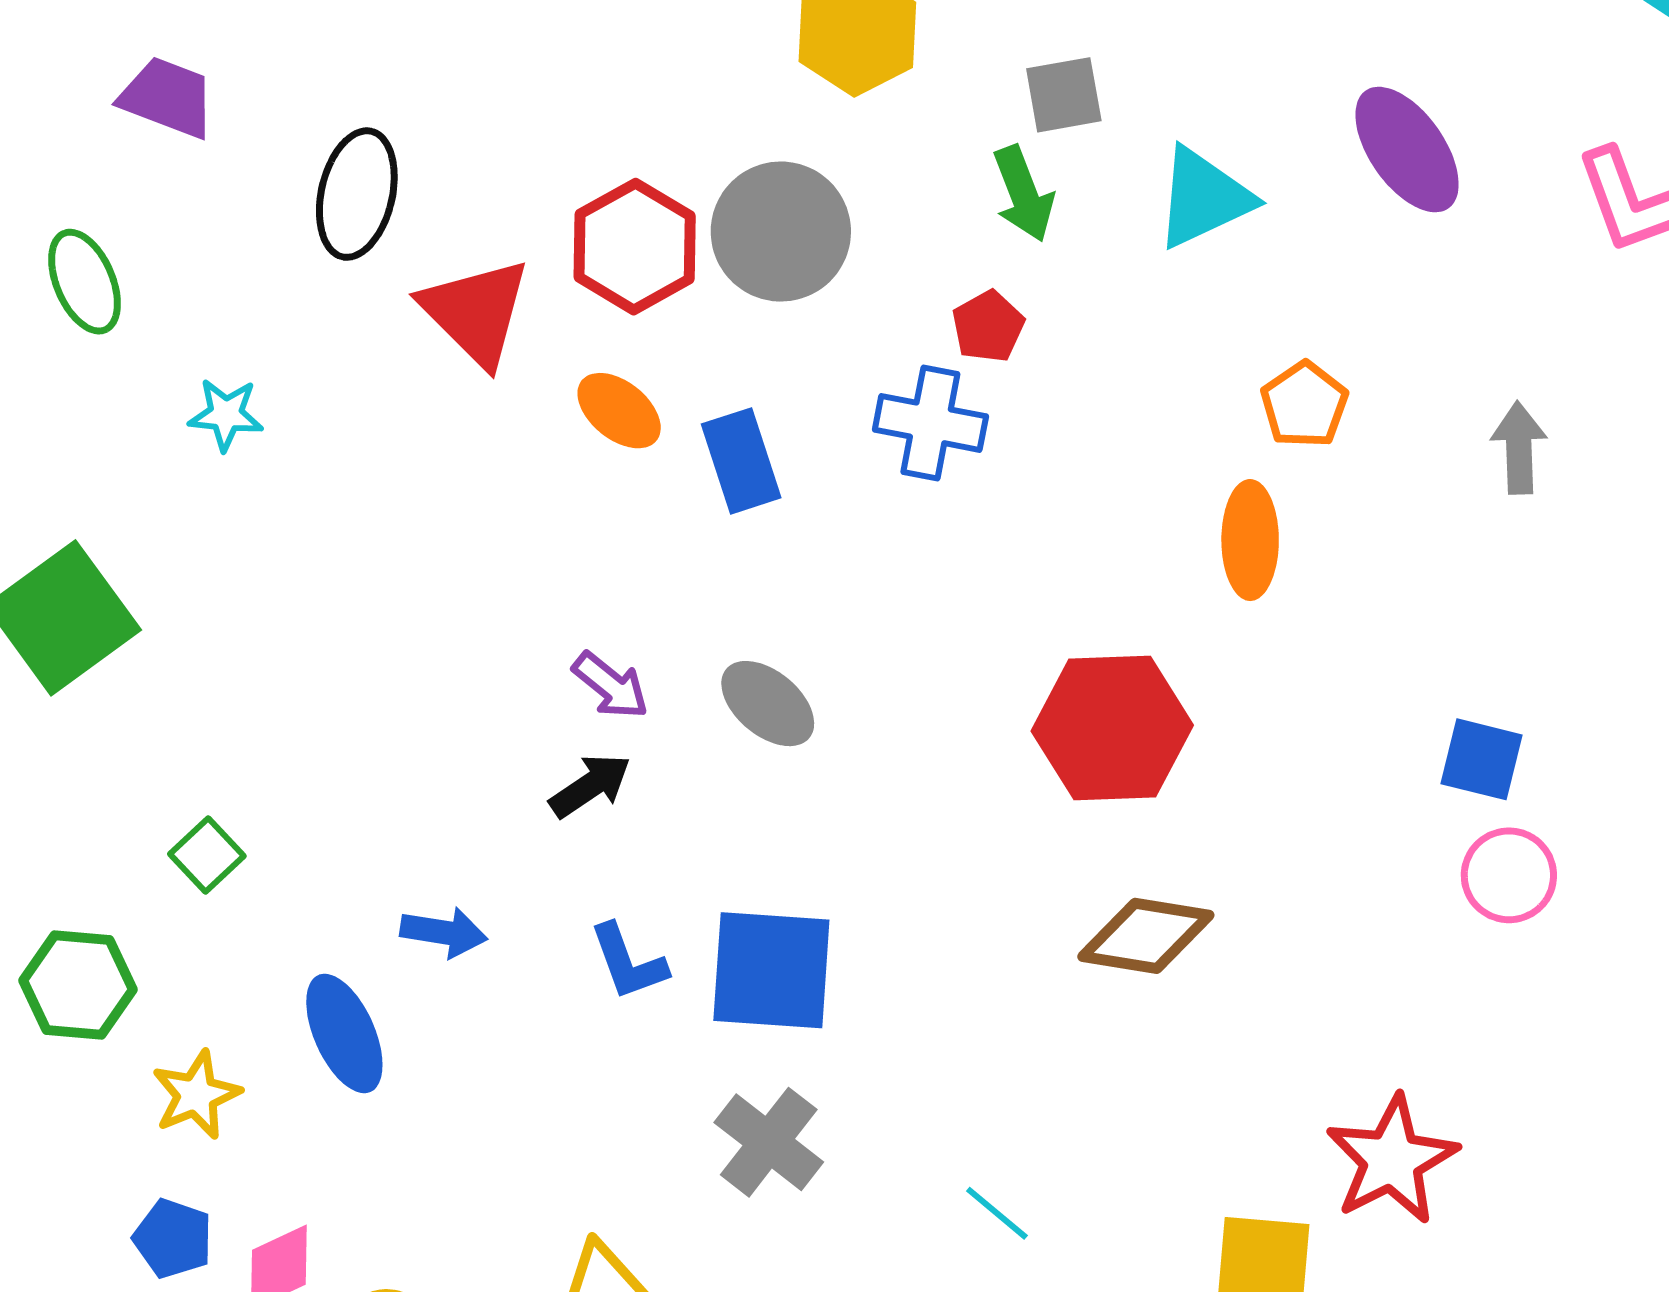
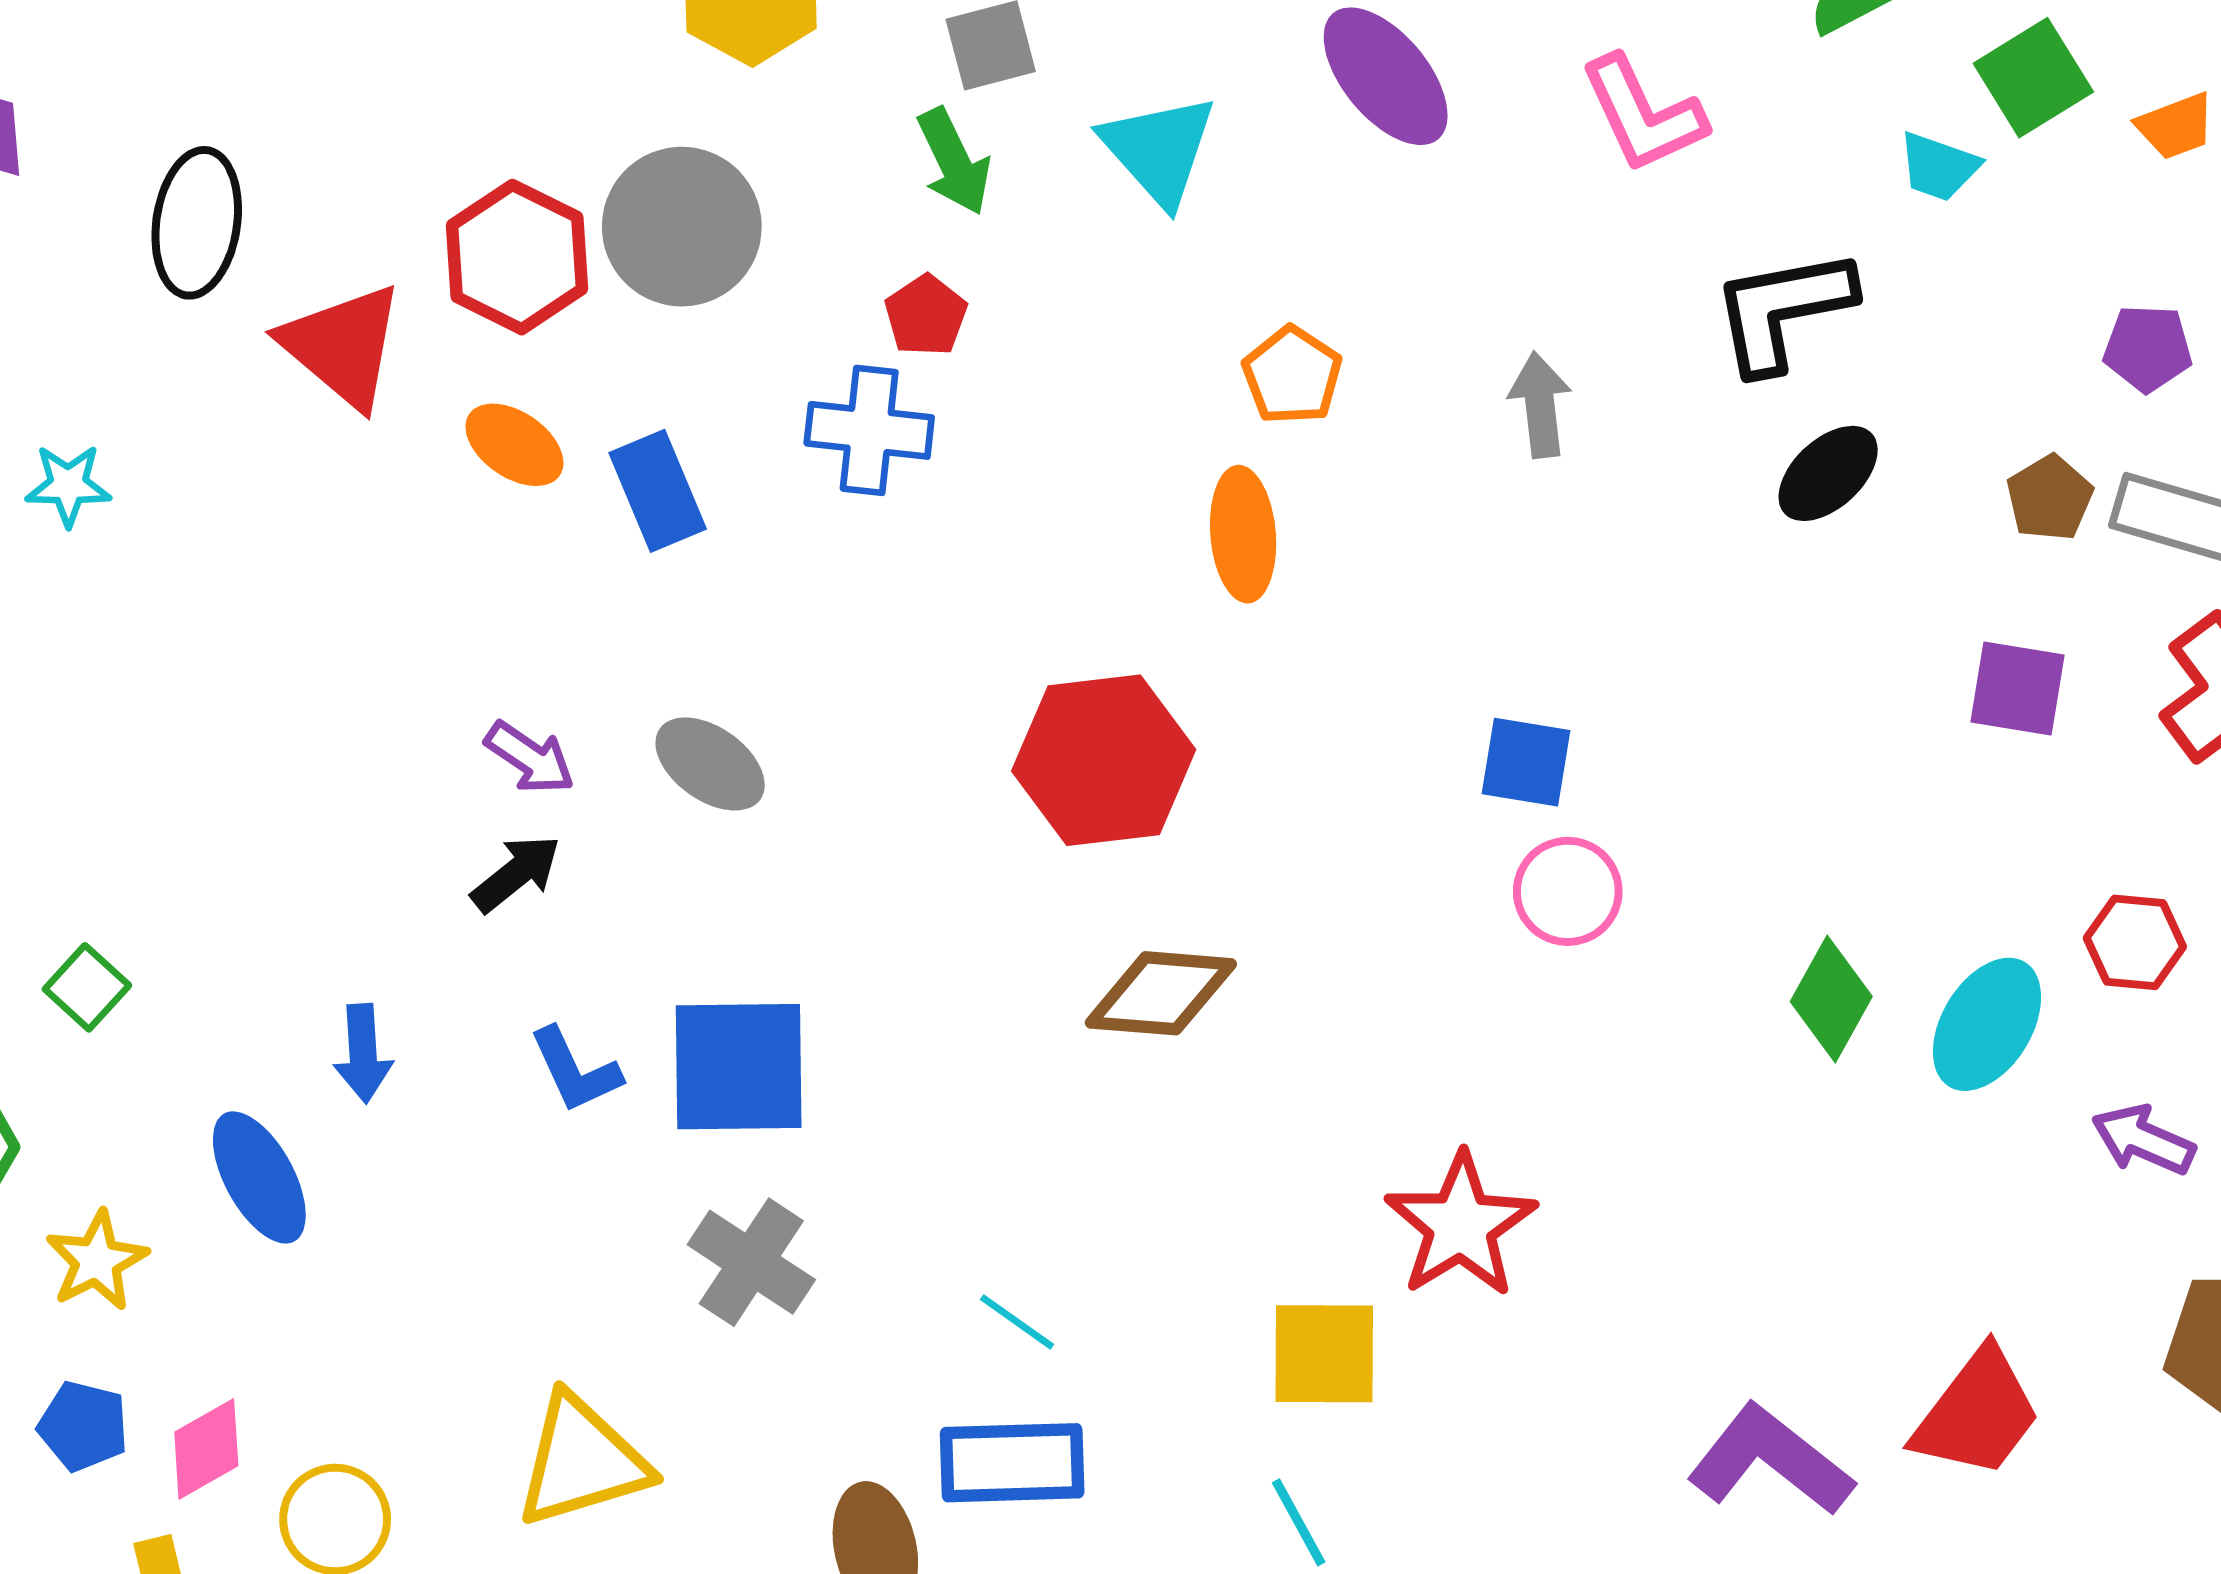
cyan triangle: (1203, 198) -> (1159, 150), turned -42
blue arrow: (444, 932) -> (363, 1053), turned 82

